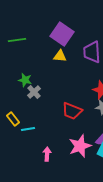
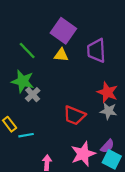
green line: (17, 40) -> (27, 51), moved, turned 54
green star: (25, 80) -> (23, 81), size x1.5

